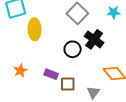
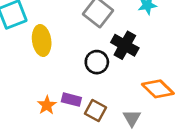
orange star: (20, 71) -> (47, 105), moved
brown square: (68, 84) -> (96, 111), turned 35

